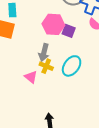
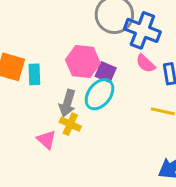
cyan rectangle: (12, 10) -> (34, 74), moved
cyan ellipse: (72, 66) -> (100, 94), moved

